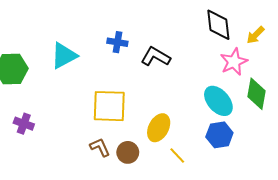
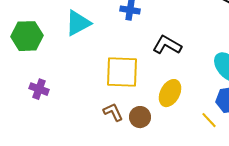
black L-shape: (156, 57) -> (167, 45), moved
yellow line: (177, 156) -> (209, 120), moved

